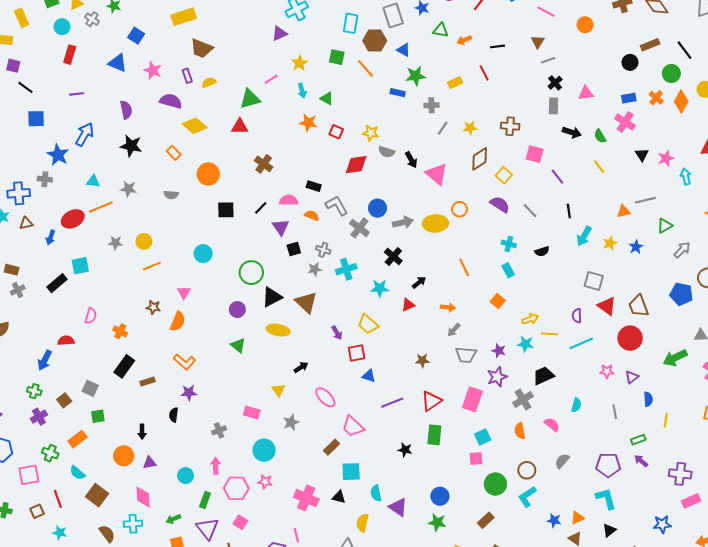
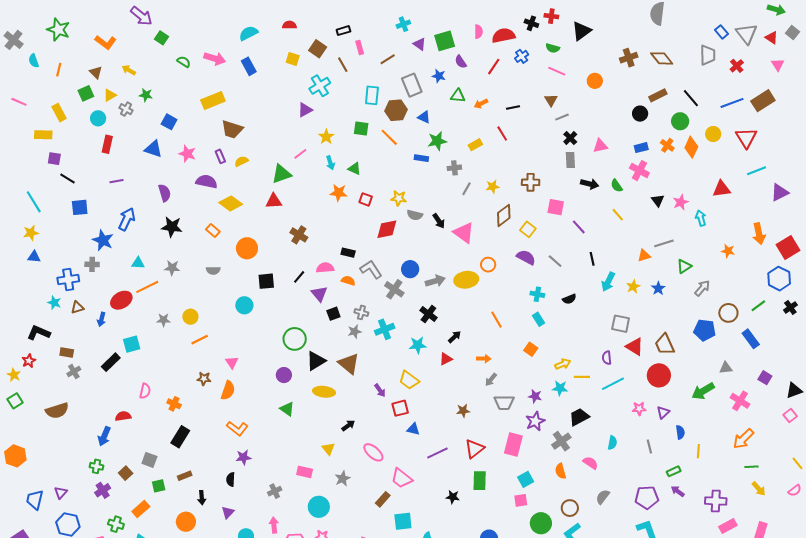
cyan circle: (203, 254) -> (244, 305), moved
brown rectangle: (147, 382) -> (185, 476), moved
purple triangle: (150, 463) -> (228, 512), moved, turned -32

